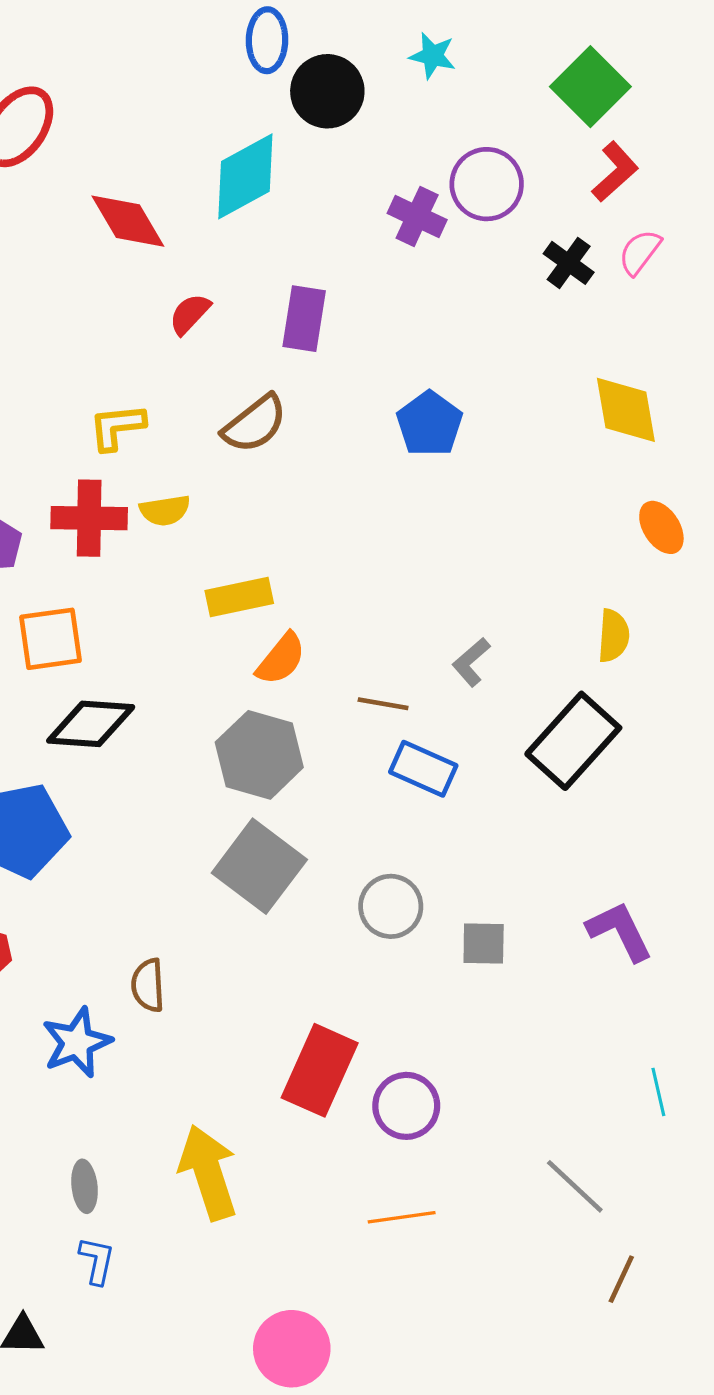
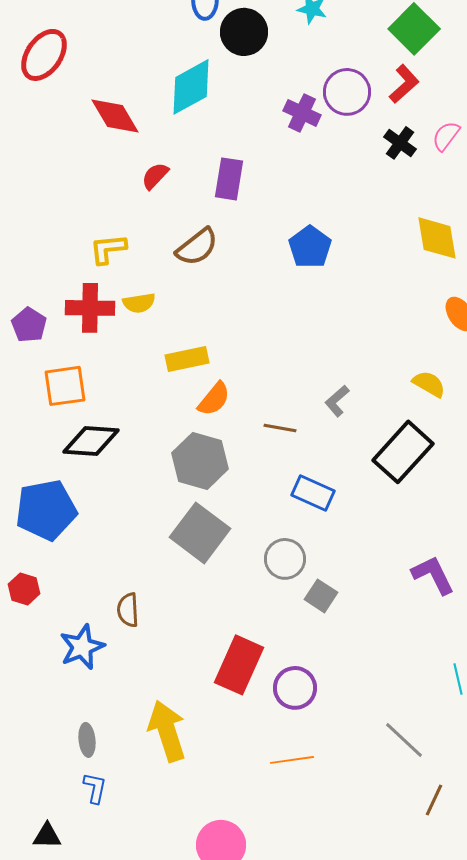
red L-shape: (615, 172) -> (404, 84), moved
yellow semicircle: (613, 636) -> (429, 384), turned -64
blue rectangle: (423, 769) -> (313, 493), moved
gray square: (484, 943) -> (321, 596), moved, turned 32

